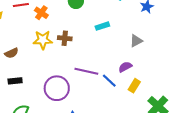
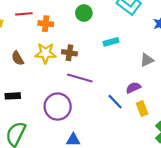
orange cross: (41, 13) -> (46, 24), turned -32
brown semicircle: (11, 53) -> (18, 58), moved, turned 80
purple line: (86, 71) -> (80, 78), moved
yellow rectangle: (134, 86) -> (142, 109), turned -56

